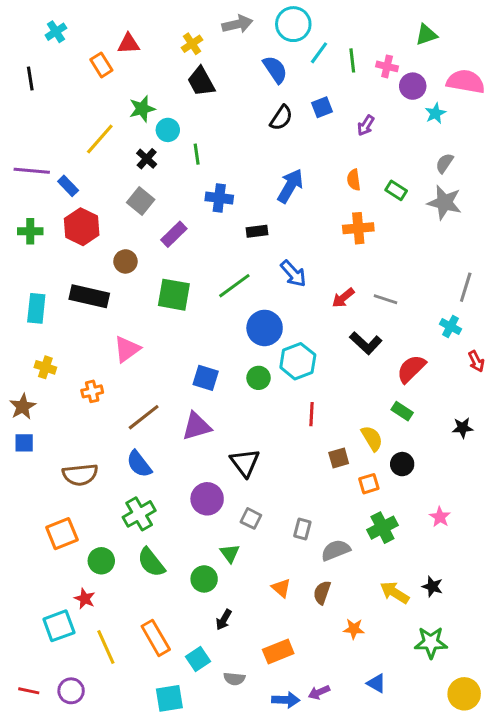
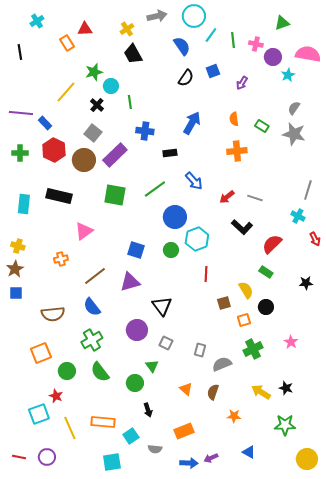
purple rectangle: (174, 234) -> (115, 155), size x1.4
brown circle: (125, 261) -> (84, 160), moved, size x1.5
yellow cross: (45, 367) -> (18, 246), moved
black arrow: (224, 620) -> (148, 410), turned -48
orange rectangle: (156, 638) -> (103, 422), turned -55

